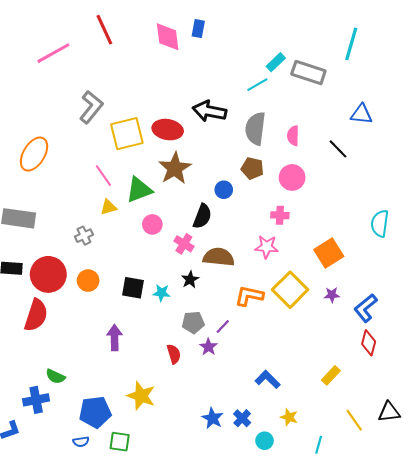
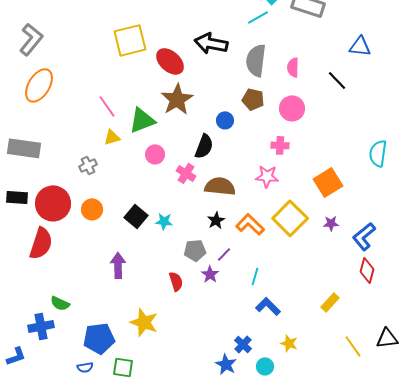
gray L-shape: (91, 107) -> (31, 39), moved
red ellipse: (168, 130) -> (170, 61), turned 32
yellow square: (127, 134) -> (130, 40), moved
black star: (190, 280) -> (216, 220), moved
black square: (133, 288) -> (136, 216), turned 30
orange L-shape: (249, 296) -> (250, 224), turned 32
blue star: (213, 418) -> (226, 364), moved
cyan line: (319, 445) -> (255, 276), moved

